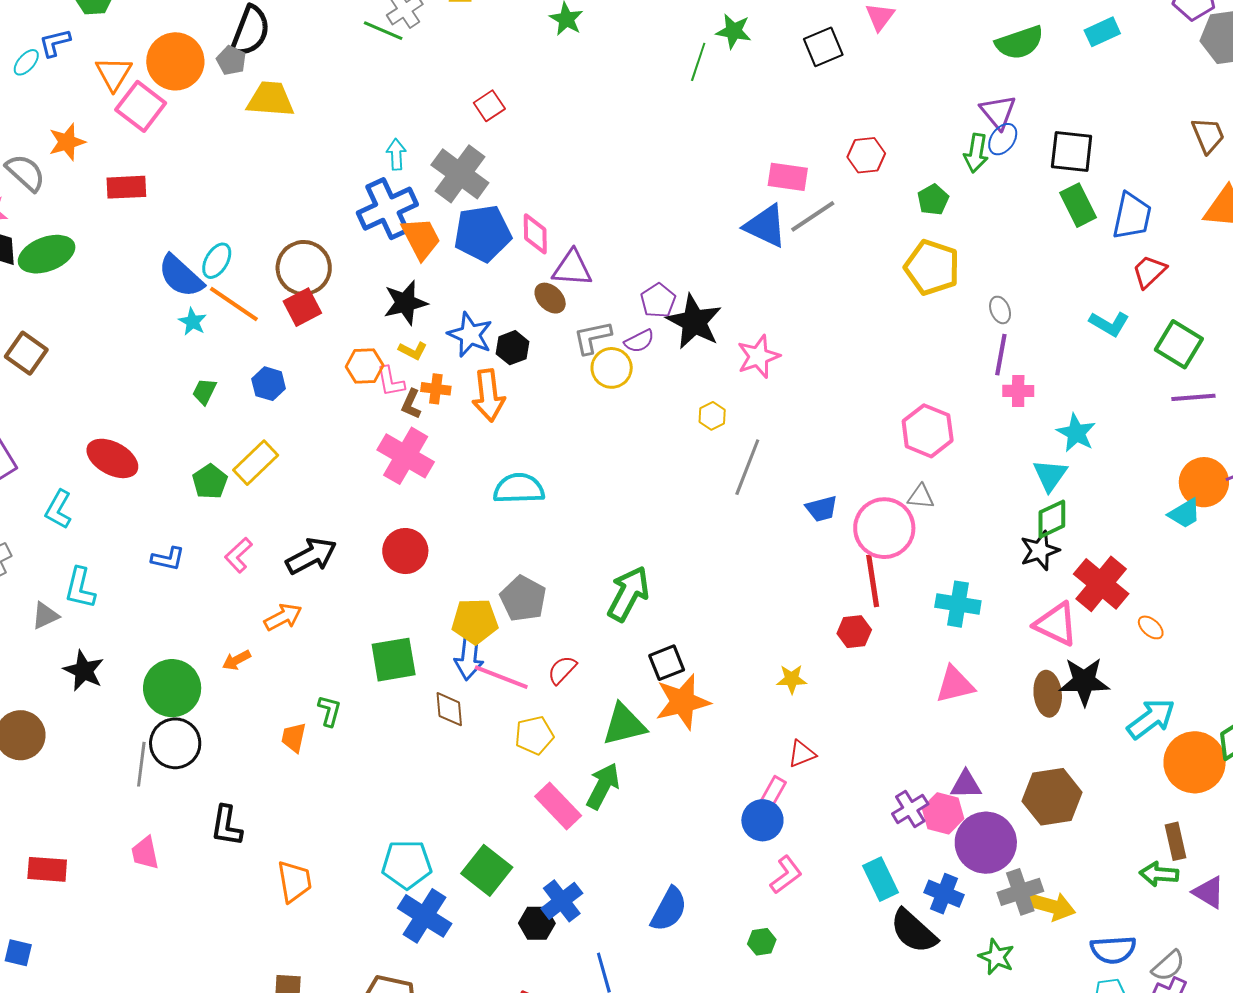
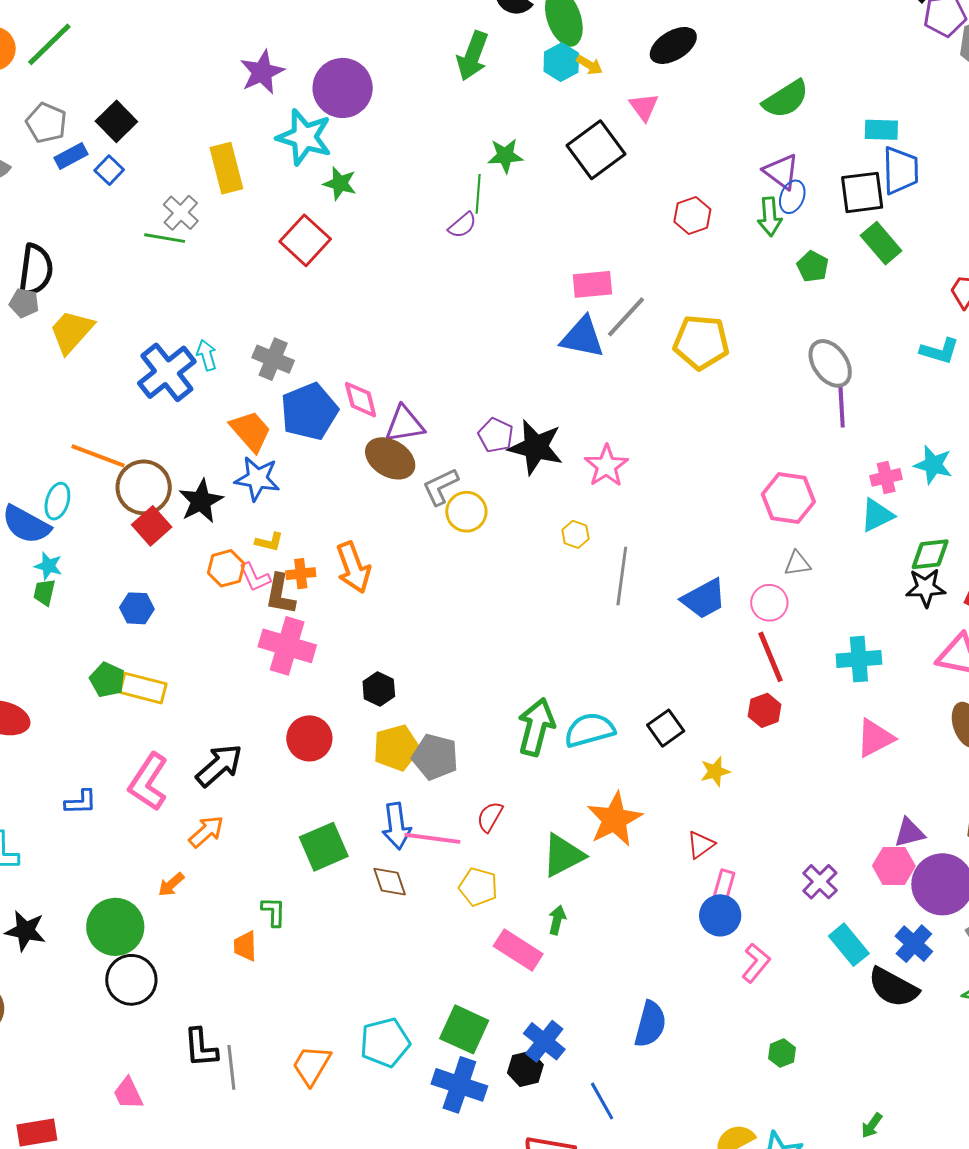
cyan rectangle: (1102, 32) -> (881, 130), moved, turned 40
black square: (823, 47) -> (596, 150), size x1.4
yellow trapezoid: (271, 99) -> (71, 331), turned -39
red square: (489, 106) -> (305, 240), moved, size x1.6
red hexagon: (866, 155) -> (692, 216), moved
gray cross: (460, 174) -> (273, 359), size x0.7
green pentagon: (933, 200) -> (813, 266), moved
blue cross: (387, 209) -> (167, 372), moved
blue trapezoid: (1132, 216) -> (901, 170), moved
yellow pentagon: (932, 267) -> (701, 342), moved
brown ellipse: (550, 298) -> (390, 458), size x1.5
black star: (405, 303) -> (201, 501), moved
orange line: (234, 304) -> (98, 456), moved
gray ellipse: (1000, 310) -> (830, 363), size x1.8
blue star: (470, 335) -> (257, 479), moved
purple semicircle: (639, 341) -> (462, 225), moved
black hexagon: (513, 348) -> (379, 689), moved
green trapezoid: (204, 391) -> (44, 592), moved
pink cross: (1018, 391) -> (886, 477), moved
brown L-shape: (411, 404) -> (280, 594), size x1.4
yellow rectangle: (256, 463) -> (143, 688), turned 72
cyan triangle: (1050, 475) -> (877, 515), moved, turned 42
green pentagon: (210, 482) -> (107, 680), moved
cyan semicircle: (519, 489) -> (590, 730), moved
blue trapezoid: (822, 509) -> (704, 599), size x1.4
green diamond: (1052, 519) -> (930, 554), turned 33
pink circle: (884, 528) -> (769, 603), size x0.6
black star: (1040, 551) -> (926, 588), turned 30
pink L-shape: (238, 555) -> (148, 782), size x1.6
yellow pentagon: (475, 621) -> (396, 748), moved
black square: (667, 663) -> (666, 728), moved
yellow pentagon: (534, 735) -> (478, 887), turned -30
red triangle: (802, 754) -> (701, 845), moved
gray line: (141, 764) -> (231, 1067), moved
green arrow: (603, 786) -> (557, 920), size x0.6
purple cross: (910, 809) -> (820, 882), moved
orange trapezoid: (294, 881) -> (311, 1065), moved, turned -126
blue cross: (944, 894) -> (914, 944), turned 33
blue cross: (425, 916) -> (459, 1085), moved
green hexagon: (762, 942) -> (782, 1053), moved

